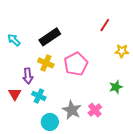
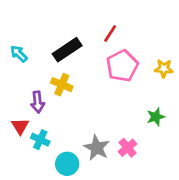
red line: (105, 25) -> (110, 34), moved
pink pentagon: (76, 64) -> (122, 66), moved
cyan cross: (39, 96) -> (40, 140), moved

